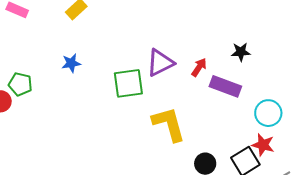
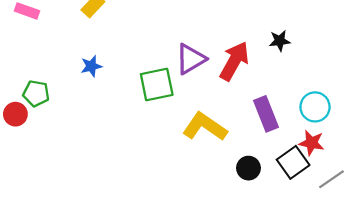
red arrow: (199, 67) -> (234, 61), size x1.8
purple rectangle: (225, 86) -> (266, 114), moved, turned 52
yellow L-shape: (169, 124) -> (205, 127), turned -36

